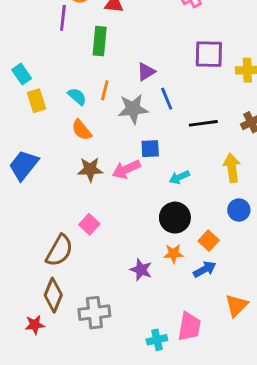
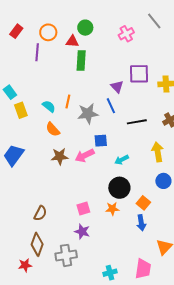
green rectangle: (100, 41) -> (81, 61), moved
purple triangle: (146, 72) -> (117, 87), moved, turned -40
pink square: (89, 224) -> (83, 209), moved, turned 32
brown semicircle: (59, 251) -> (40, 213), size x0.7
orange star: (173, 254) -> (112, 209), moved
blue arrow: (205, 269) -> (141, 223), turned 112
purple star: (141, 270) -> (82, 232), moved
pink trapezoid: (189, 327) -> (143, 269), moved

